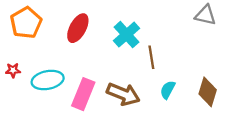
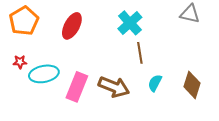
cyan cross: (127, 35) -> (130, 23), moved
red star: (13, 70) -> (20, 62), moved

